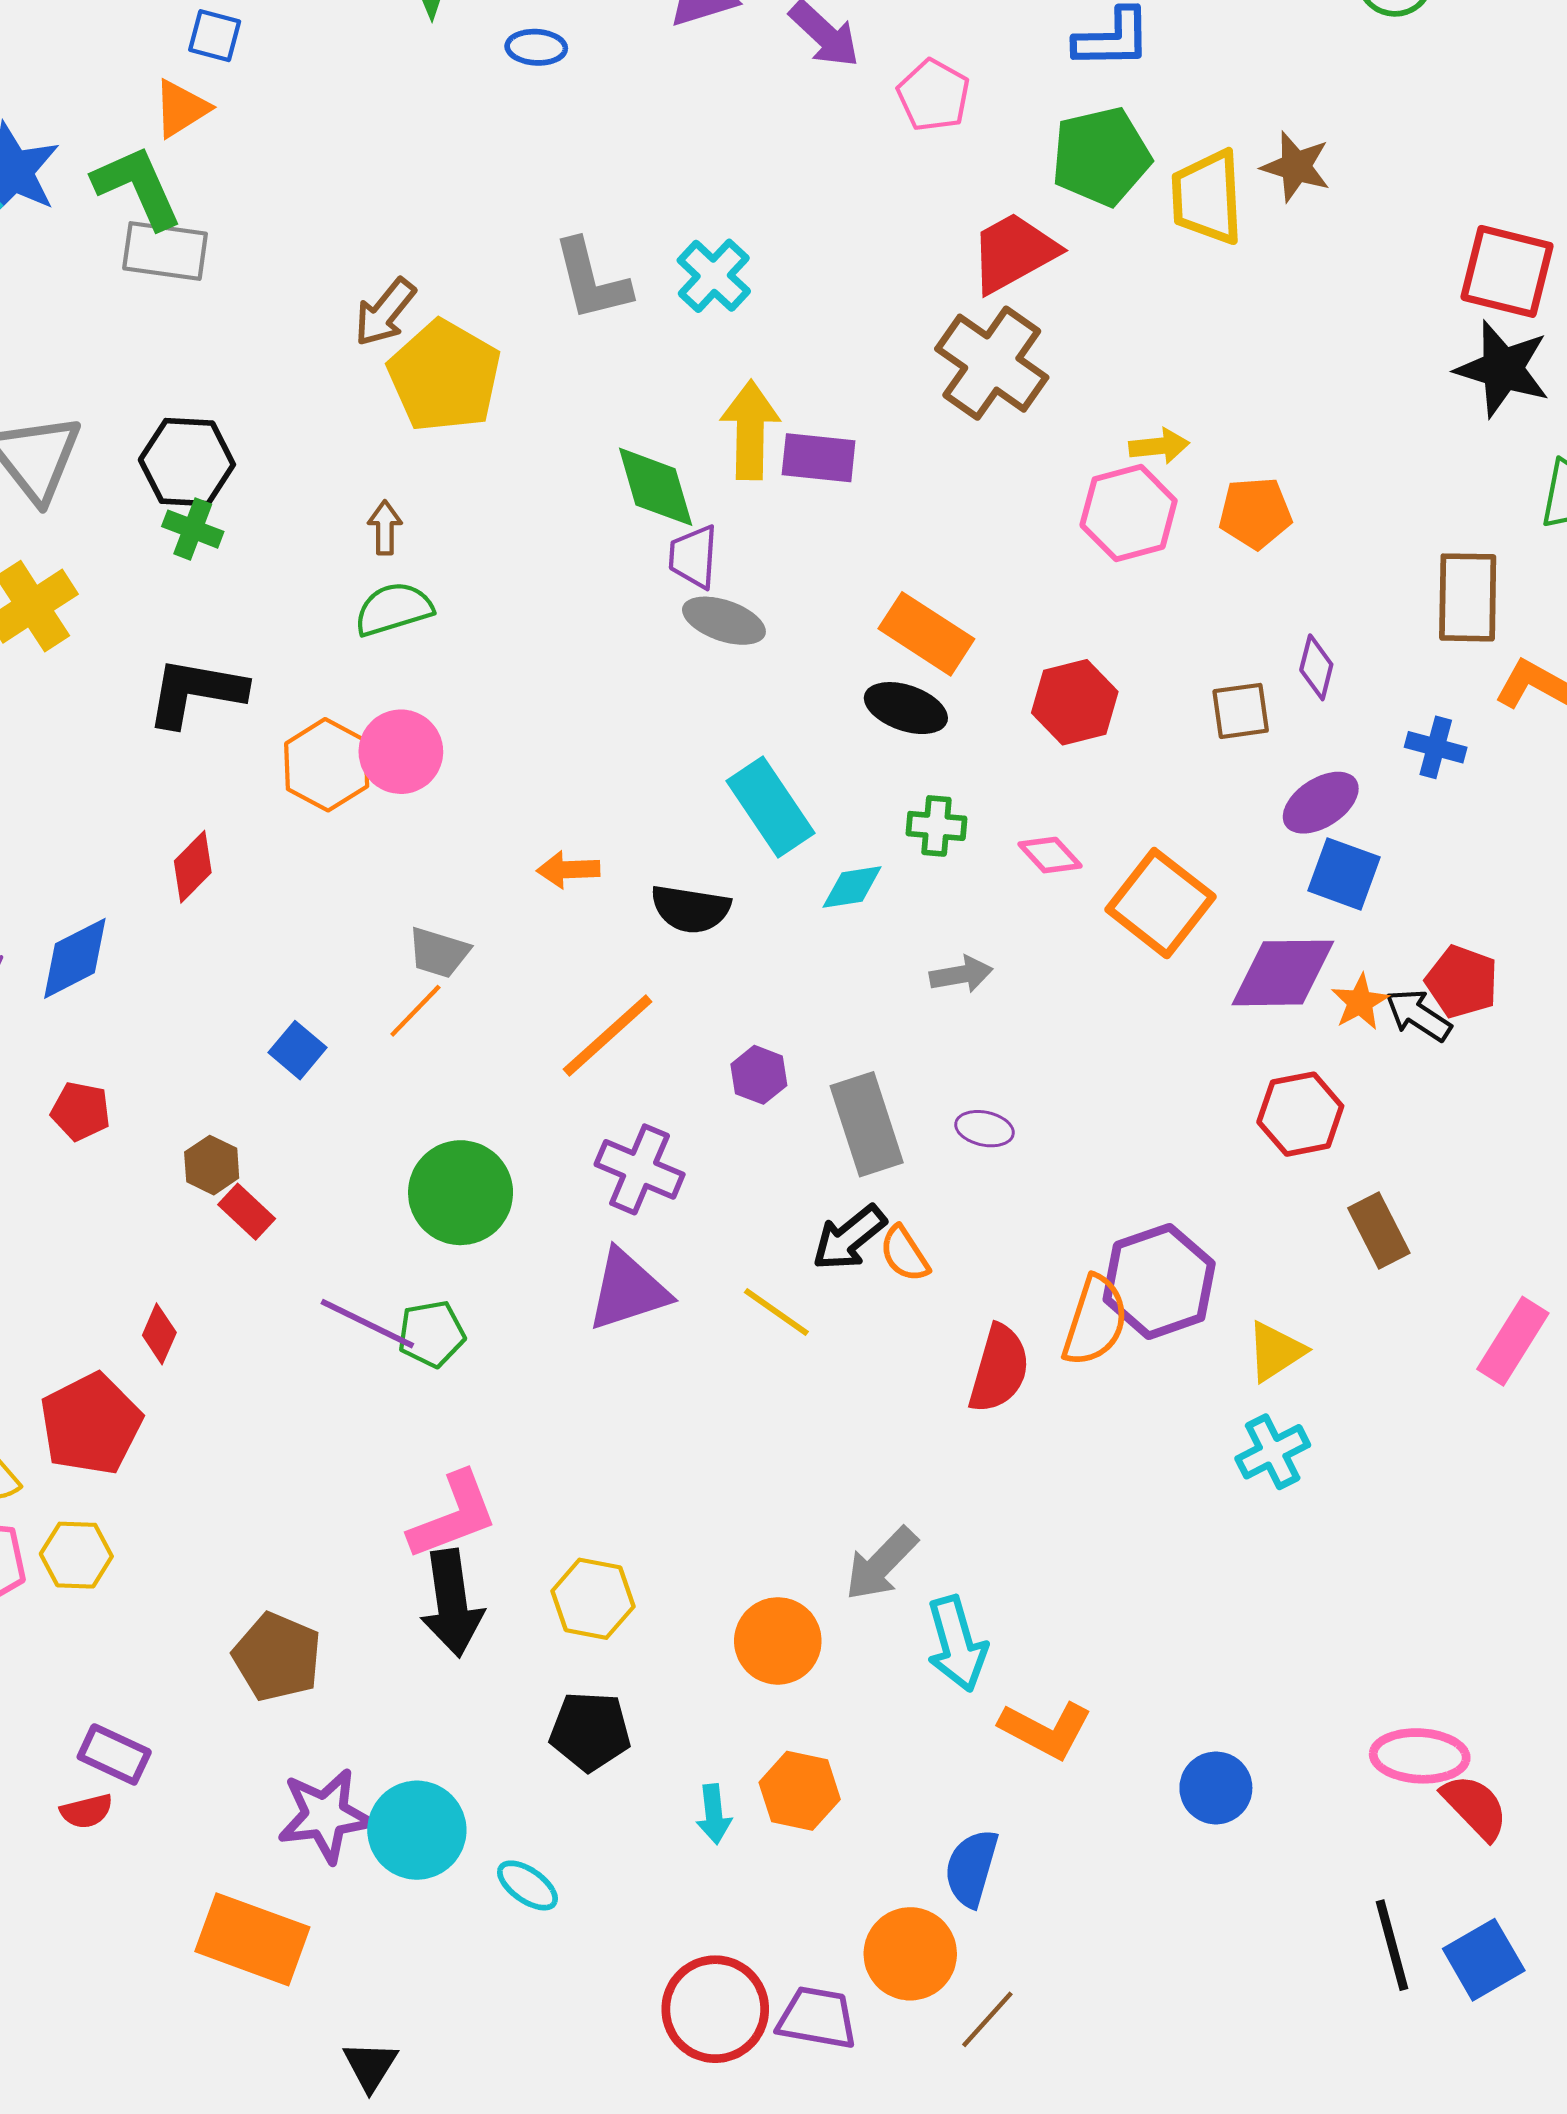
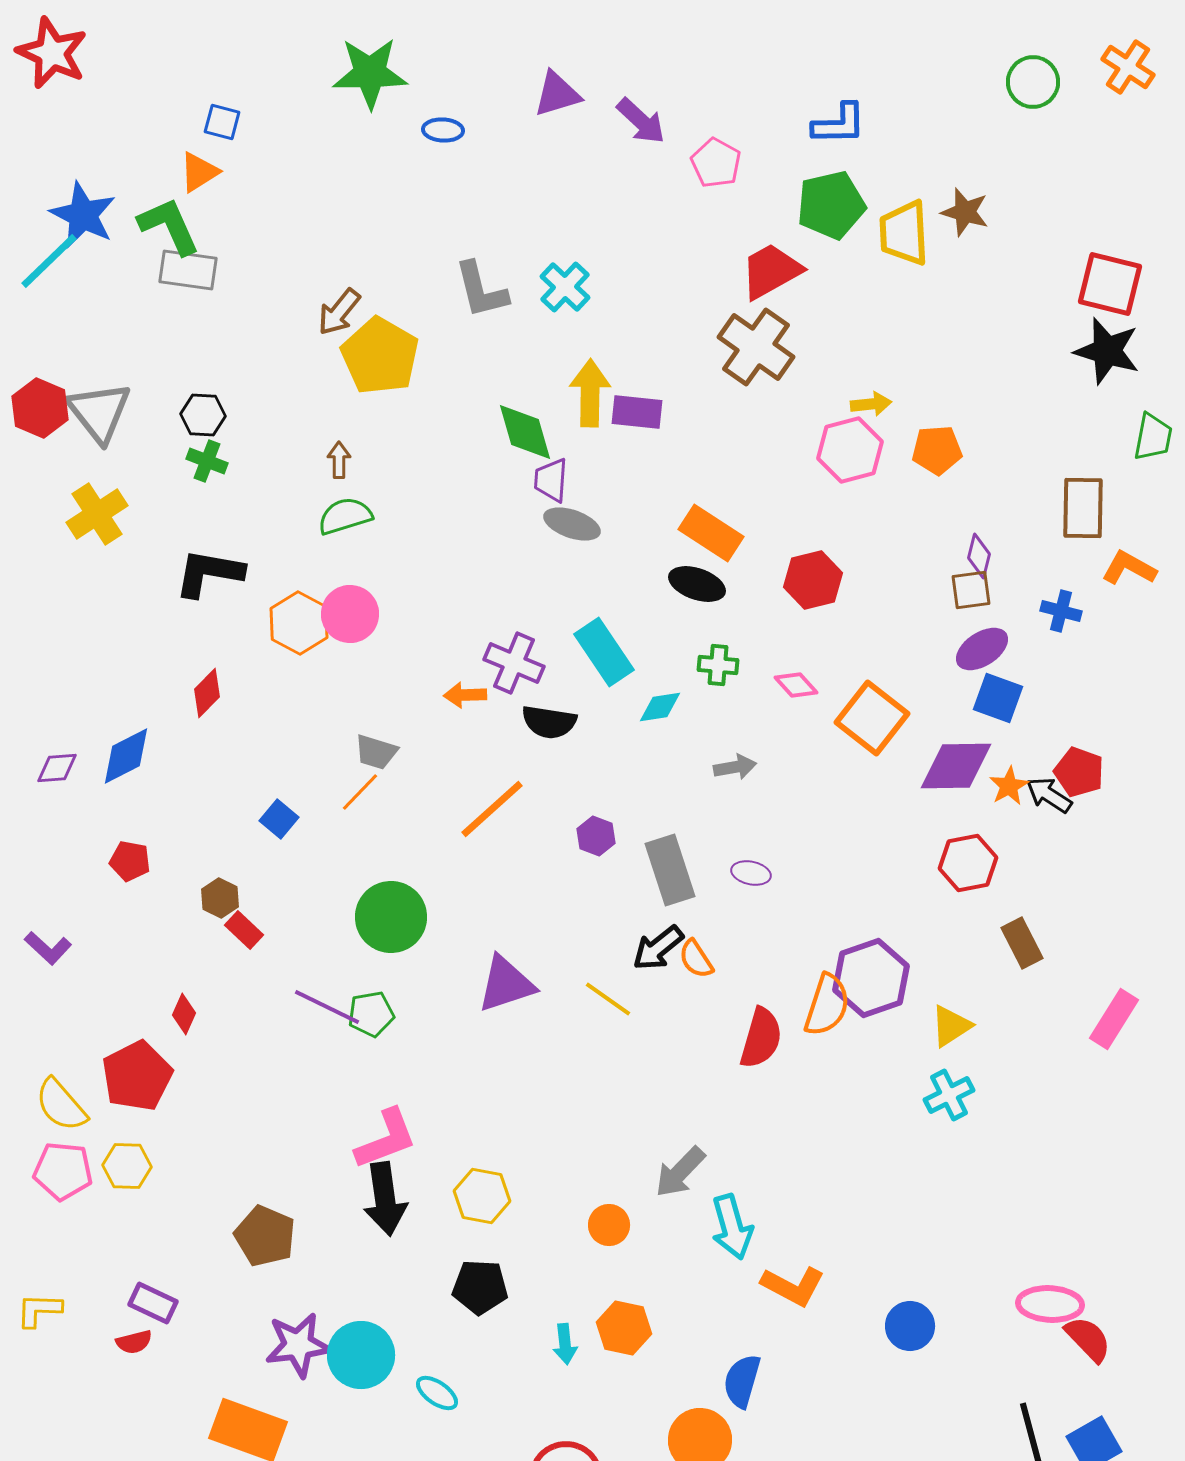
black hexagon: (187, 462) -> (203, 415), size x0.7
brown square: (1241, 711) -> (971, 590), moved
purple cross: (640, 1169) -> (514, 663), moved
orange circle: (778, 1641) -> (609, 1225), size x0.7

